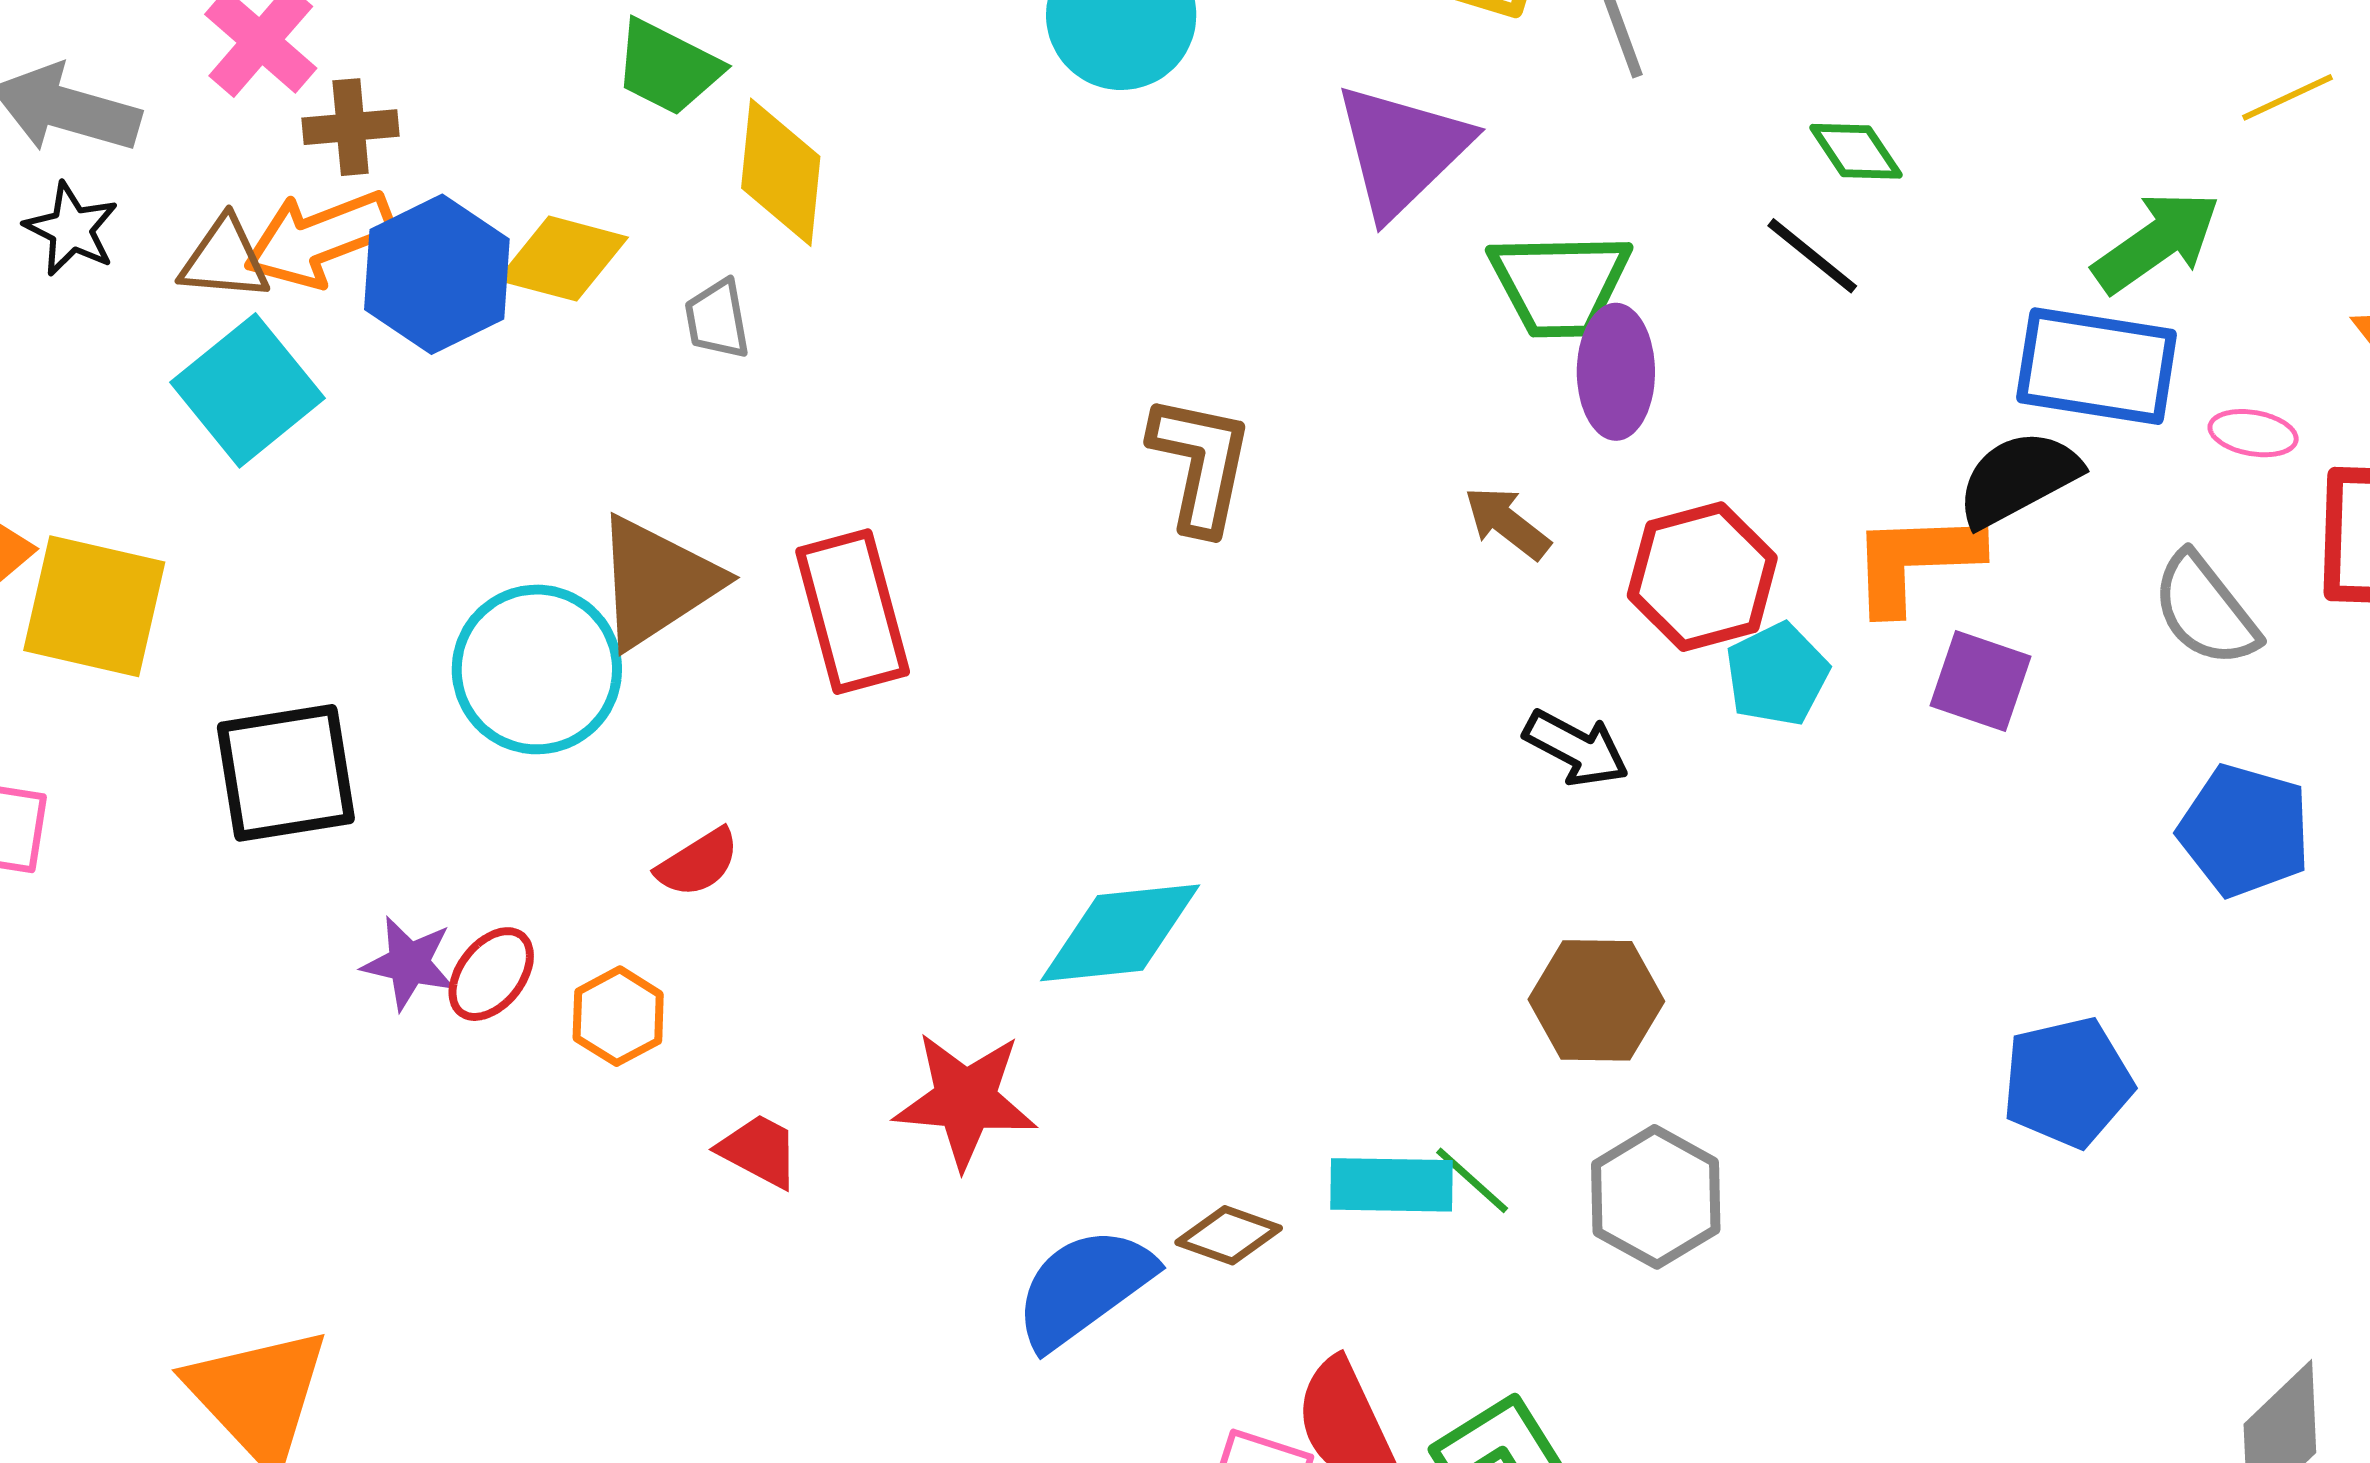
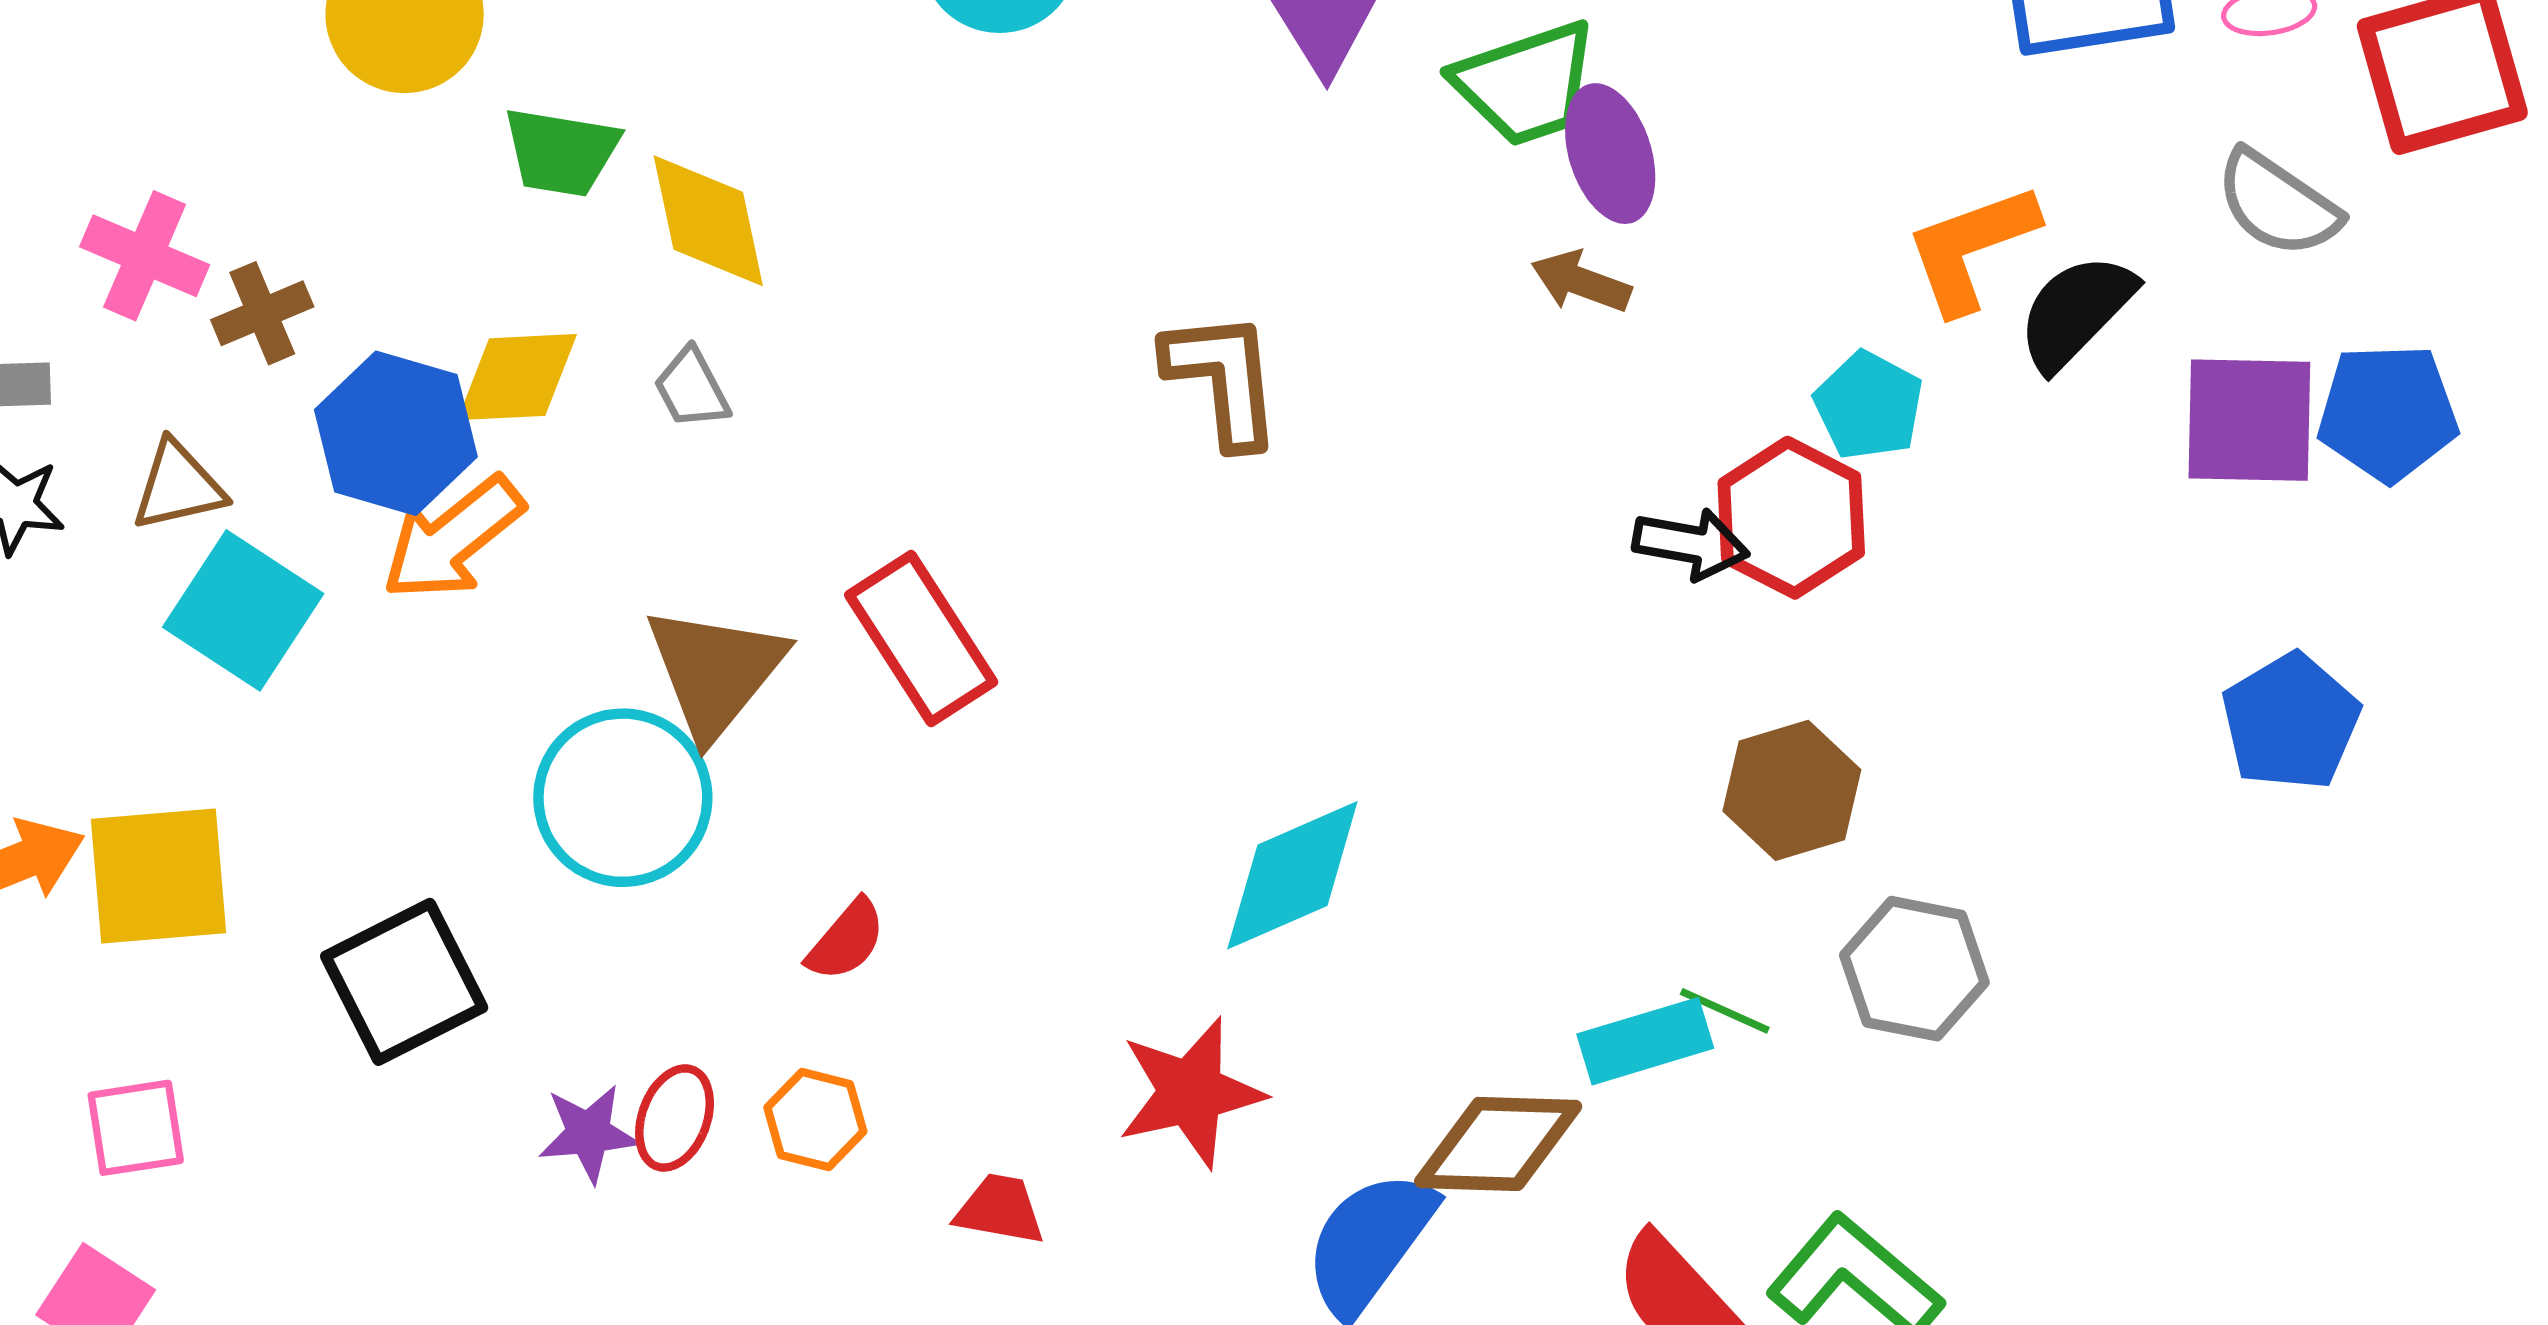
orange arrow: (319, 239) -> (453, 538), moved
black semicircle: (2018, 478) -> (2076, 312), moved
brown arrow: (1507, 523) -> (1581, 282), moved
red hexagon: (1702, 577) -> (1791, 518), moved
purple square: (1980, 681) -> (2249, 420), moved, size x1.4
brown diamond: (1229, 1235) -> (1498, 1144), size x1.6

